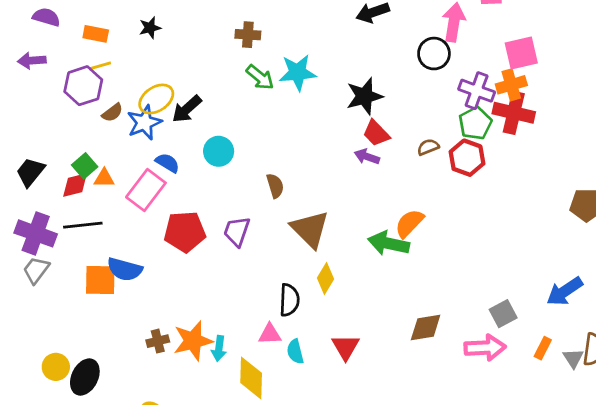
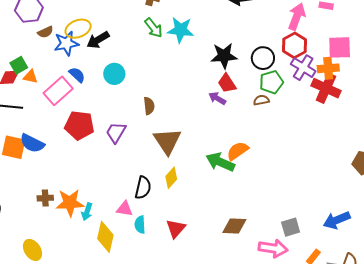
black circle: (434, 54) -> (263, 58), moved
green pentagon: (475, 123) -> (271, 82), moved
red hexagon: (467, 158) -> (295, 45), moved

